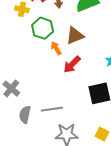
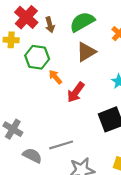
brown triangle: (75, 36) -> (86, 52), moved
gray semicircle: (25, 115) -> (32, 156), turned 114

